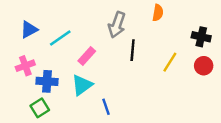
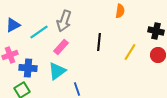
gray arrow: (117, 25) -> (64, 21), moved

